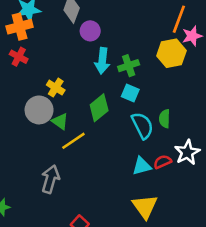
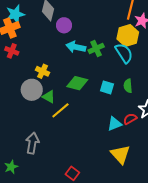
cyan arrow: (102, 61) -> (76, 47), turned 102
cyan square: (130, 93) -> (107, 87), moved
green diamond: (99, 108) -> (77, 83), turned 60
cyan semicircle: (142, 126) -> (124, 53), moved
gray arrow: (50, 179) -> (32, 143), moved

